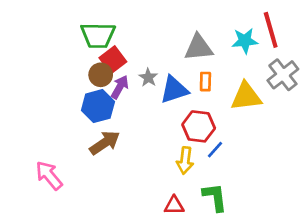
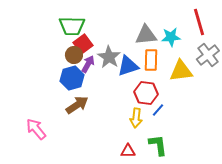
cyan star: (245, 41) -> (171, 37), moved
gray star: (148, 77) -> (109, 57), size x1.6
orange rectangle: (205, 82) -> (151, 60), size x1.5

